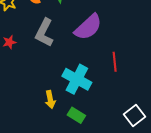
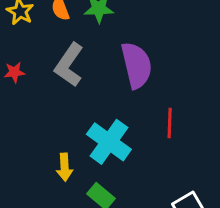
purple semicircle: (88, 27) -> (137, 65), turned -68

